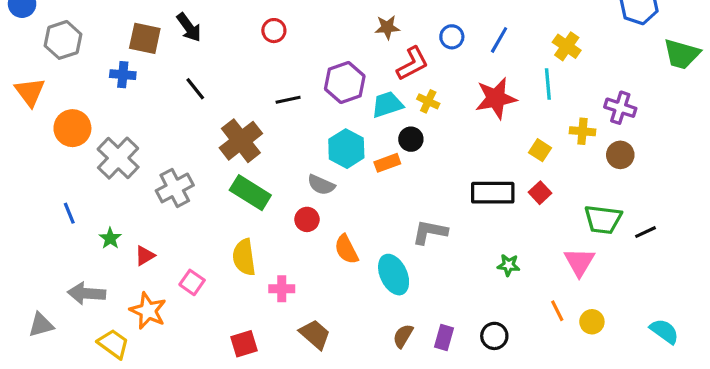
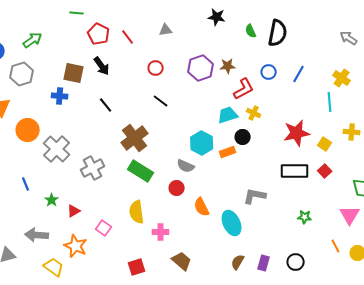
purple hexagon: (345, 82) -> (201, 68), moved
red star: (496, 98) -> (297, 133), moved
black line: (288, 100) -> (161, 101), moved, turned 49

